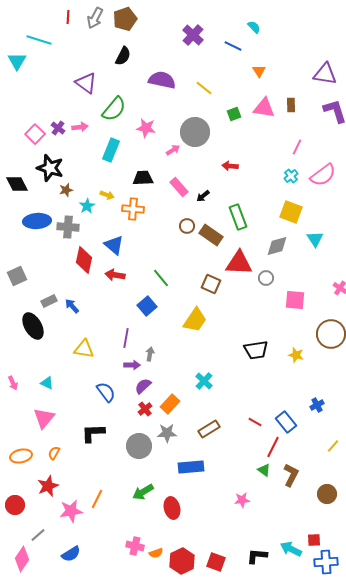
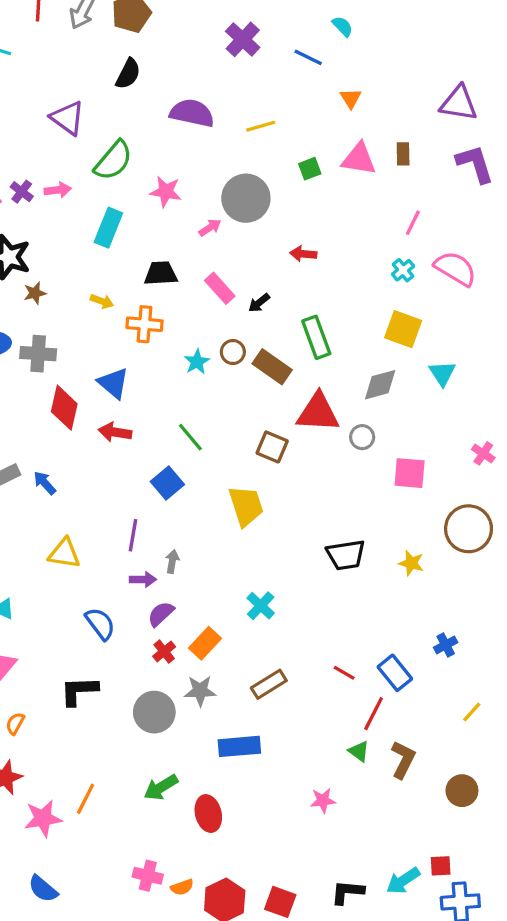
yellow line: (204, 88) -> (261, 126), turned -54
pink semicircle: (323, 175) -> (455, 269), turned -112
cyan star: (87, 206) -> (197, 362), moved
yellow trapezoid: (195, 320) -> (246, 506), turned -52
cyan arrow: (291, 549) -> (403, 881), turned -60
blue semicircle: (71, 554) -> (43, 889), turned 72

